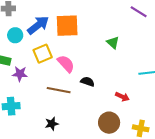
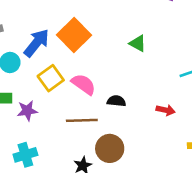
orange square: (67, 26) -> (74, 35), turned -30
brown circle: (109, 123) -> (110, 148), moved

